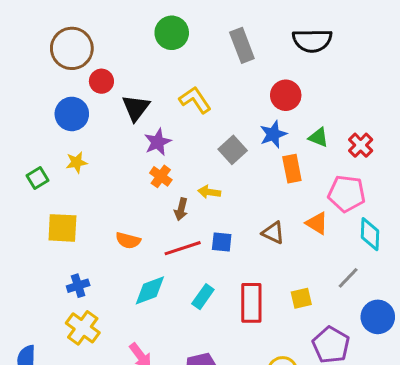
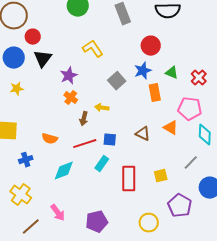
black triangle: (136, 108) -> (43, 59), moved
blue cross: (78, 286) -> (26, 160), moved
cyan rectangle: (203, 297) -> (102, 164), moved

